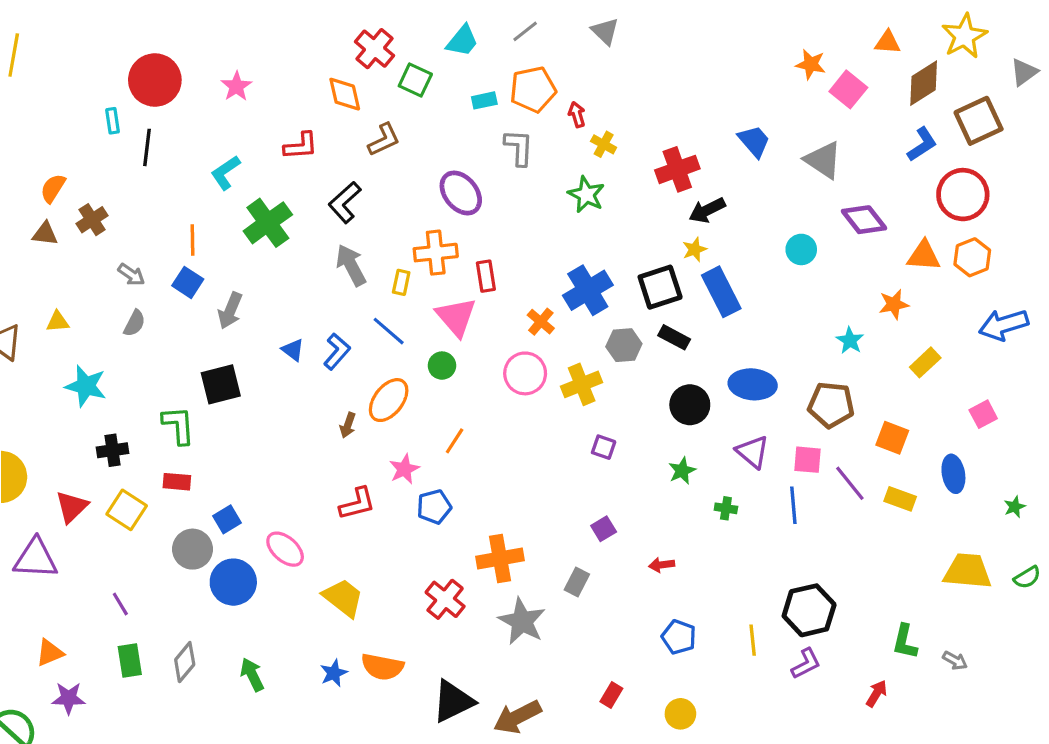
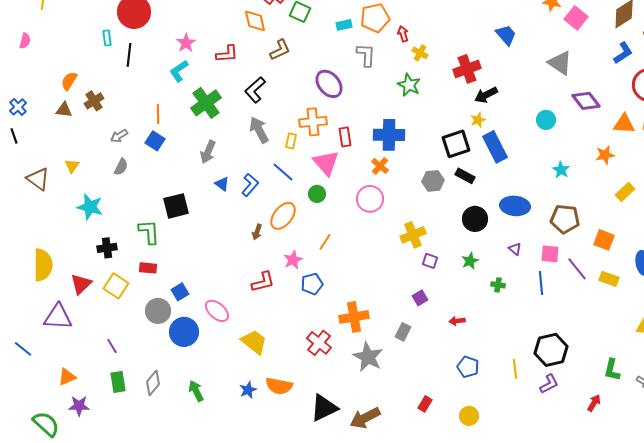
pink star: (236, 86) -> (186, 43), moved
blue trapezoid: (754, 141) -> (506, 35), moved
gray arrow: (131, 275) -> (119, 136), turned 114
blue cross: (588, 290) -> (389, 135), moved, turned 32
gray arrow: (230, 311) -> (208, 152), moved
yellow triangle: (58, 322) -> (72, 166), turned -49
cyan star: (850, 340) -> (561, 170), moved
yellow cross: (582, 384) -> (413, 235), moved
purple square: (604, 447) -> (430, 261), moved
purple triangle: (753, 452) -> (515, 249), size x0.6

